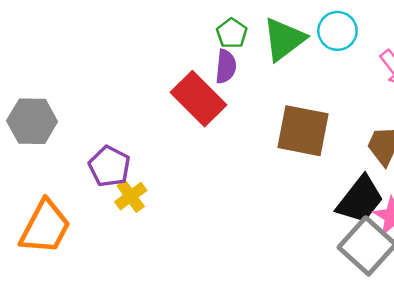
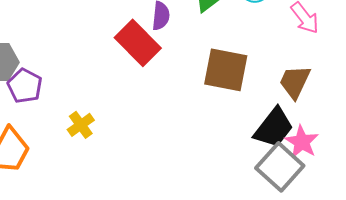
purple pentagon: (109, 166) -> (25, 86), moved

